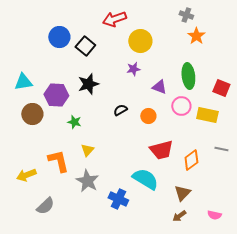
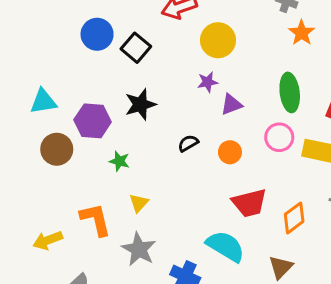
purple triangle: (159, 87) -> (231, 104), moved, turned -42

